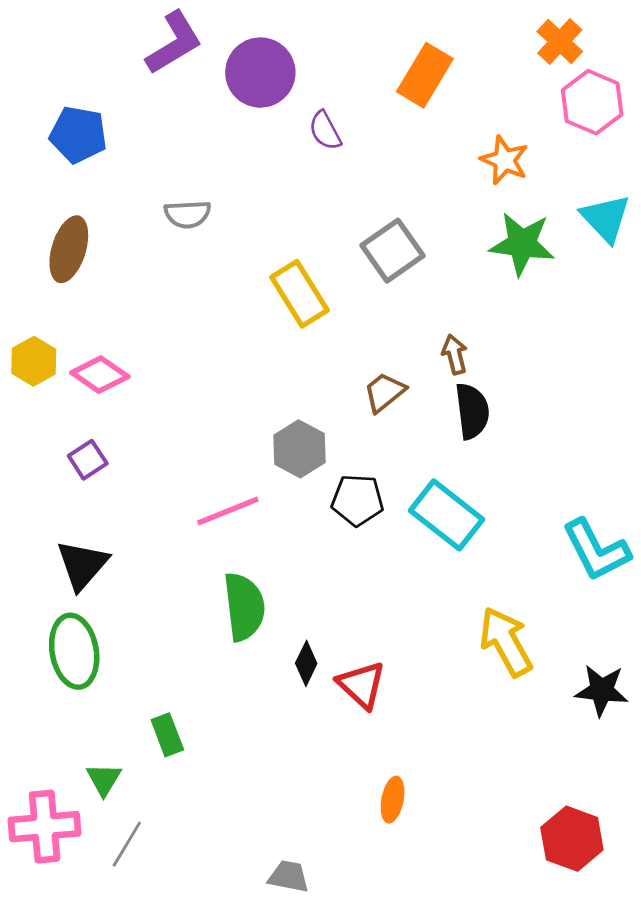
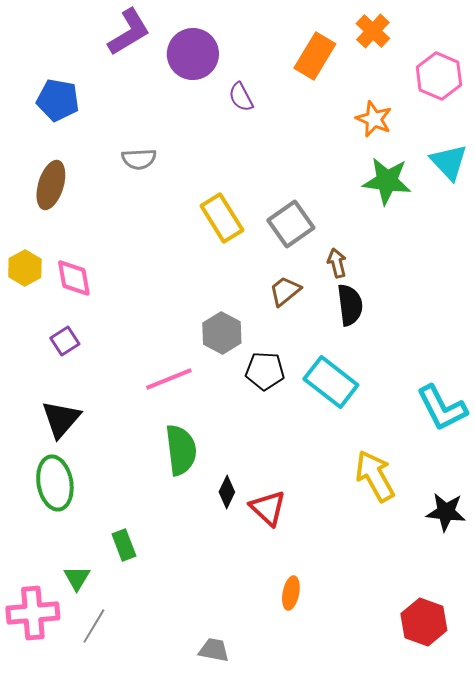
orange cross: (560, 41) -> (373, 31), moved
gray square: (393, 251) -> (291, 224), moved
pink diamond: (100, 375) -> (74, 278), turned 45

